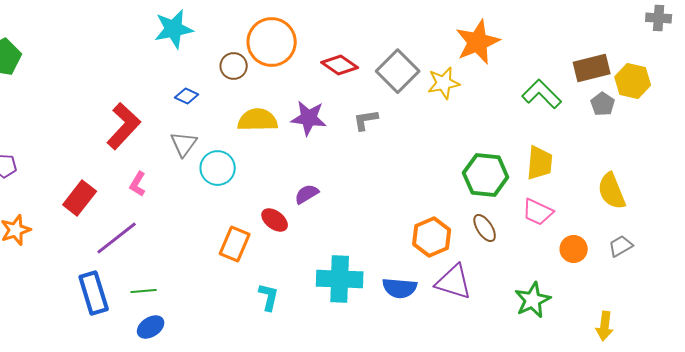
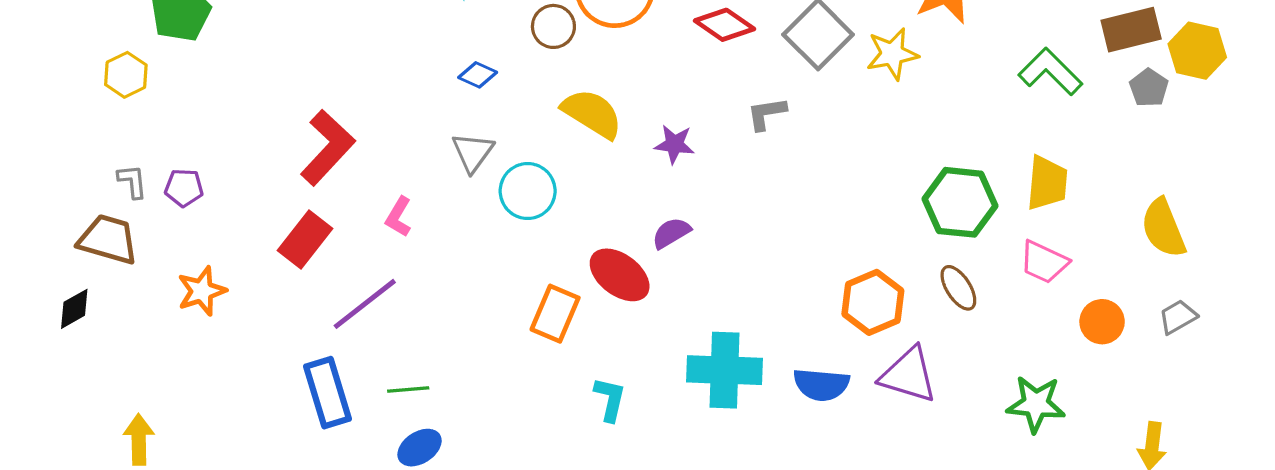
purple star: (309, 118) -> (674, 144), moved, size x0.7
yellow semicircle: (258, 120) -> (592, 114), turned 33
red L-shape: (124, 126) -> (328, 147), moved
red ellipse: (275, 220) -> (620, 275), size x1.4
green star: (533, 300) -> (1036, 404), turned 30

